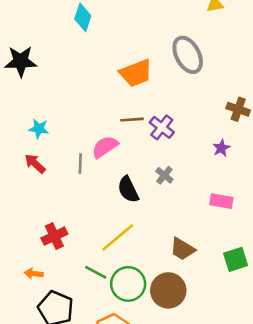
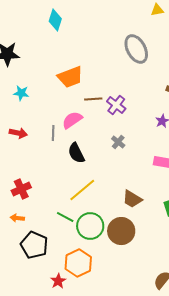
orange trapezoid: (136, 73) -> (70, 77), moved
cyan star: (39, 129) -> (21, 93), moved
red arrow: (35, 164) -> (18, 133), turned 150
black semicircle: (128, 189) -> (76, 153), moved
red cross: (54, 236) -> (21, 189), moved

